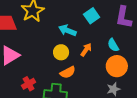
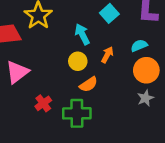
cyan arrow: (67, 30) -> (82, 34), turned 48
cyan semicircle: (113, 45) -> (139, 46), turned 104

